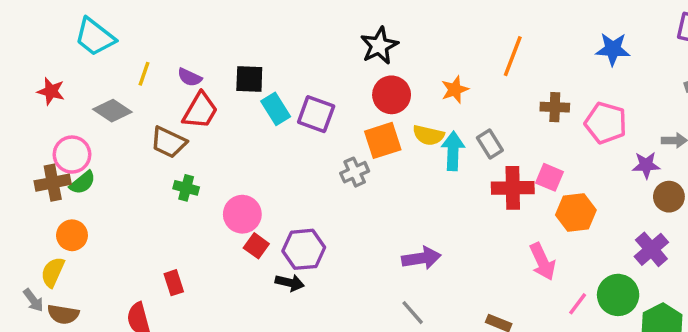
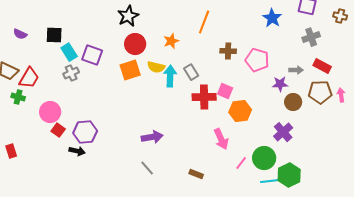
blue star: (613, 49) -> (272, 18), moved, turned 30
red trapezoid: (200, 111) -> (29, 78), moved
gray cross: (355, 172) -> (71, 73), moved

